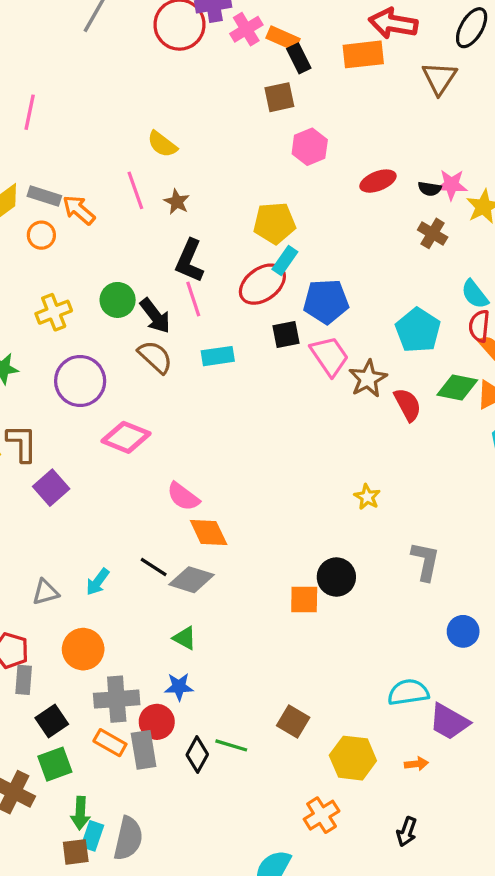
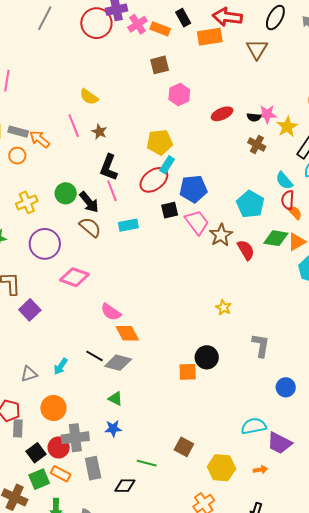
black rectangle: (299, 58) -> (183, 18), moved
red circle: (157, 722) -> (59, 447), moved
orange rectangle: (110, 743) -> (61, 474), moved
black diamond: (197, 755) -> (125, 486), moved, turned 65

